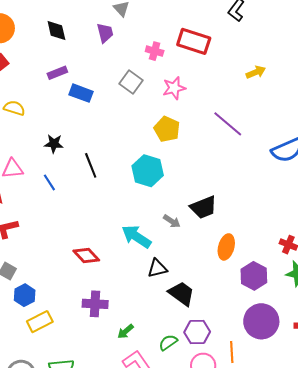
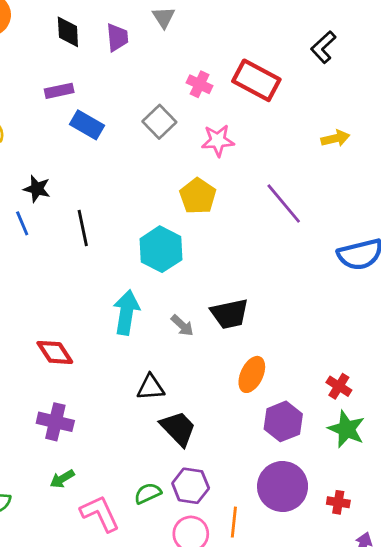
purple trapezoid: (105, 33) -> (117, 37), moved
blue line: (49, 182) -> (22, 223), moved
cyan arrow: (136, 237) -> (126, 312), moved, turned 56
green arrow: (126, 331) -> (62, 479), moved

